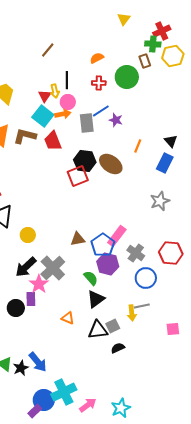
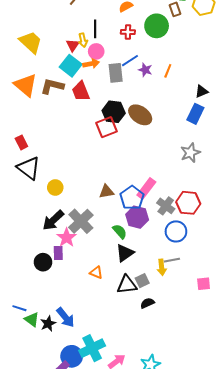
black triangle: (171, 141) -> (202, 91), turned 48
orange line: (138, 146) -> (168, 71), moved
red hexagon: (171, 253) -> (188, 203), moved

